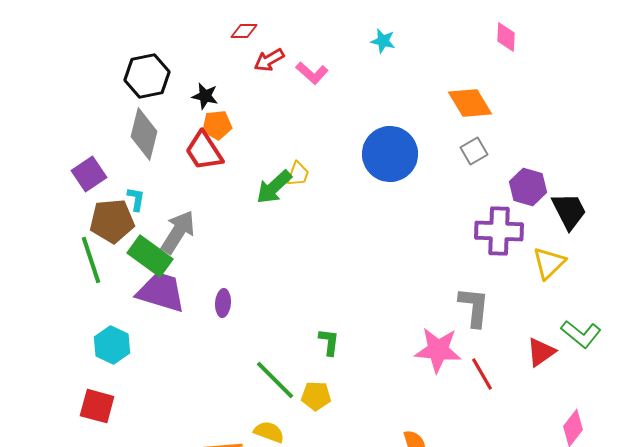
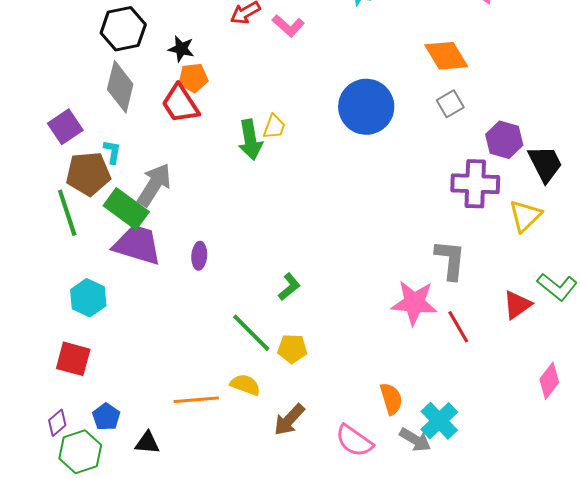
green arrow: (274, 187) -> (250, 140), turned -57
green L-shape: (329, 342) -> (289, 287), moved, turned 44

